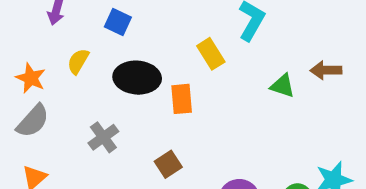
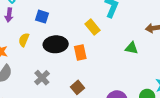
green triangle: (283, 86) -> (132, 48), moved

